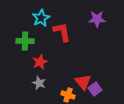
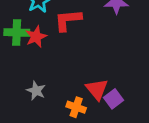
red L-shape: (62, 32) -> (68, 20), turned -85
red star: (40, 62) -> (36, 37), moved

